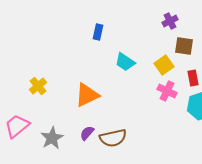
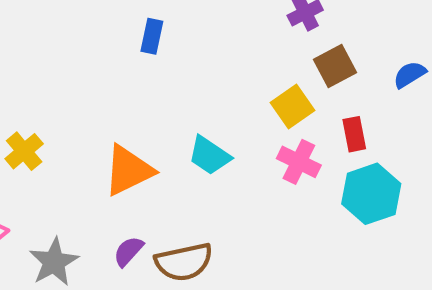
brown square: (184, 46) -> (335, 66), turned -36
cyan trapezoid: (125, 62) -> (209, 155), moved

